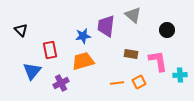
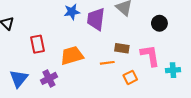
blue star: (83, 36) -> (72, 12), moved
blue triangle: (32, 71) -> (19, 78), moved
orange line: (117, 83) -> (107, 63), moved

